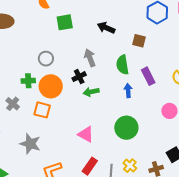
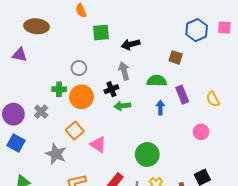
black arrow: (106, 28) -> (131, 44), moved, turned -42
green semicircle: (122, 65) -> (157, 81), turned 96
orange square: (42, 110) -> (75, 131), moved, turned 30
green circle: (126, 128) -> (147, 154), moved
pink triangle: (86, 134) -> (98, 144), moved

